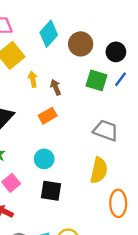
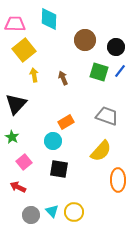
cyan diamond: (49, 34) -> (49, 19), moved, turned -40
yellow arrow: (33, 79) -> (34, 75), moved
orange rectangle: (48, 116) -> (66, 122), moved
yellow semicircle: (99, 170) -> (101, 151), turned 30

